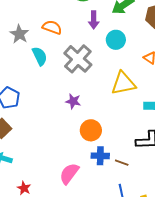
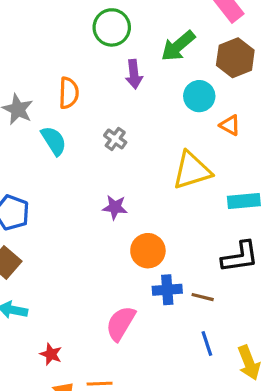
orange semicircle: (52, 27) -> (69, 93), turned 78
cyan circle: (116, 40) -> (199, 96), moved
gray cross: (78, 59) -> (115, 139), size x0.5

